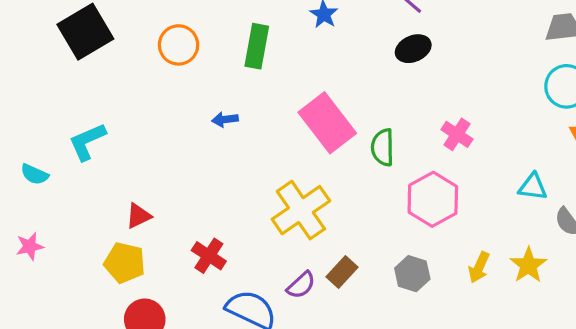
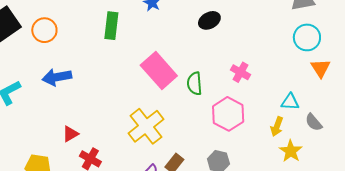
orange circle: (179, 45) -> (44, 30), moved
blue arrow: (225, 119) -> (57, 77), moved, size x1.8
red triangle: (138, 216) -> (70, 134), moved
yellow arrow: (479, 267) -> (277, 126), moved

